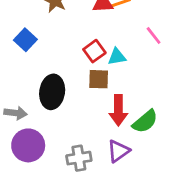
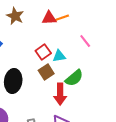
brown square: (99, 79) -> (46, 72), turned -35
green semicircle: (145, 121) -> (74, 78), moved

